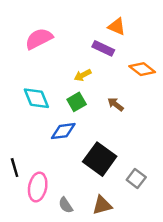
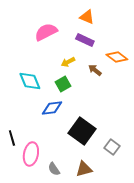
orange triangle: (117, 27) -> (87, 17), moved
pink semicircle: (39, 39) -> (46, 32), moved
brown arrow: (115, 104) -> (95, 70), moved

